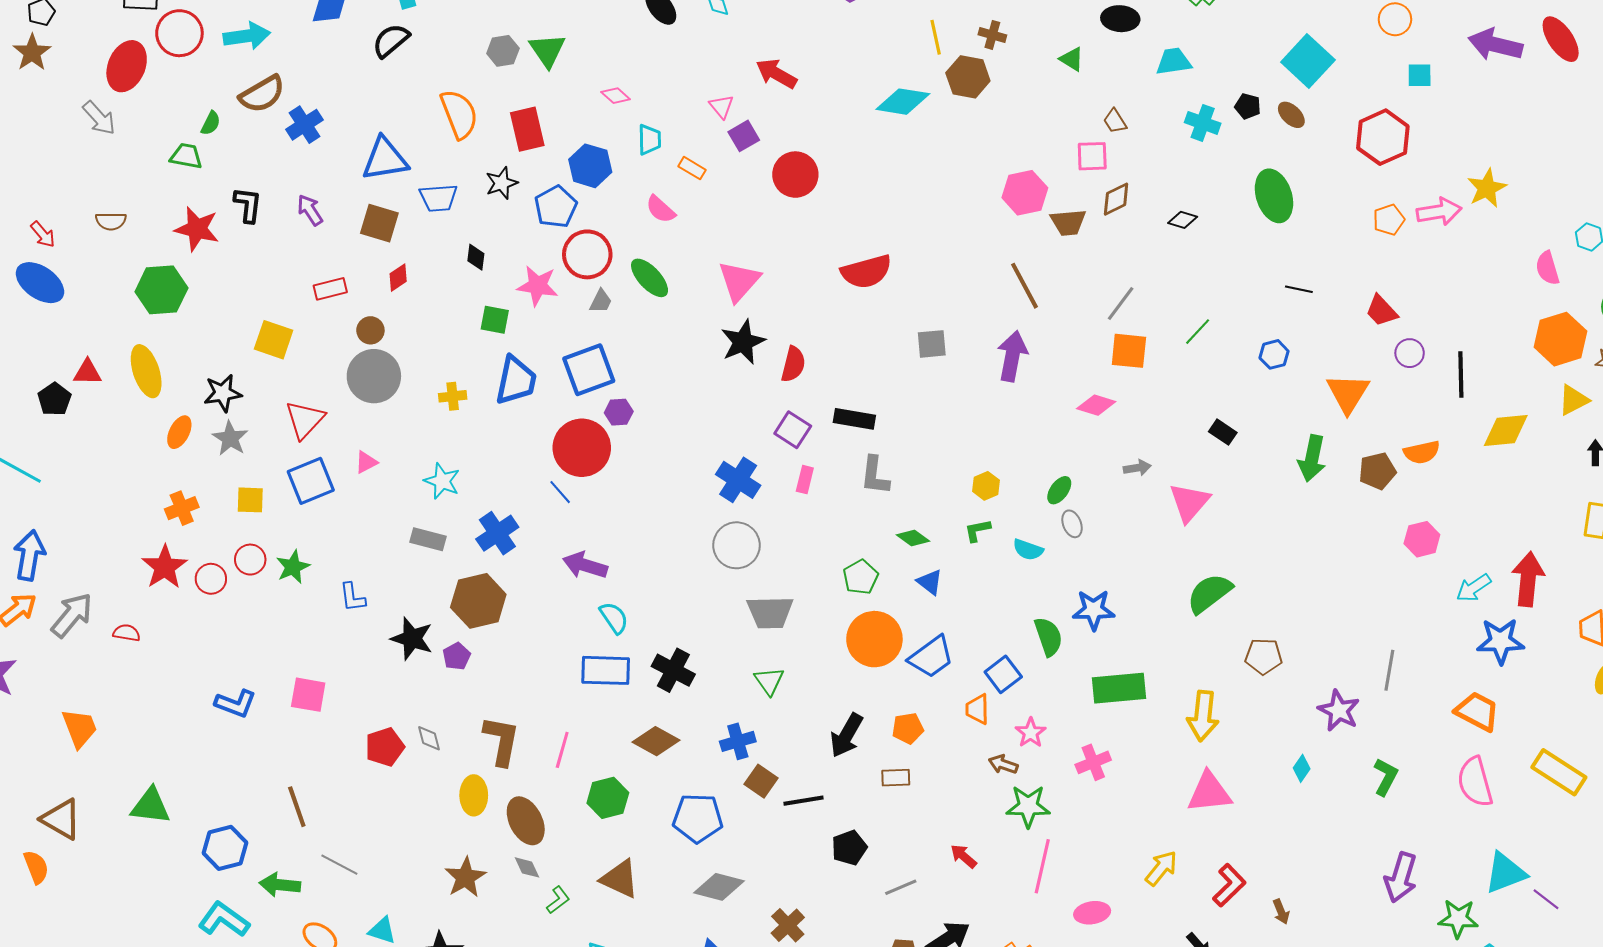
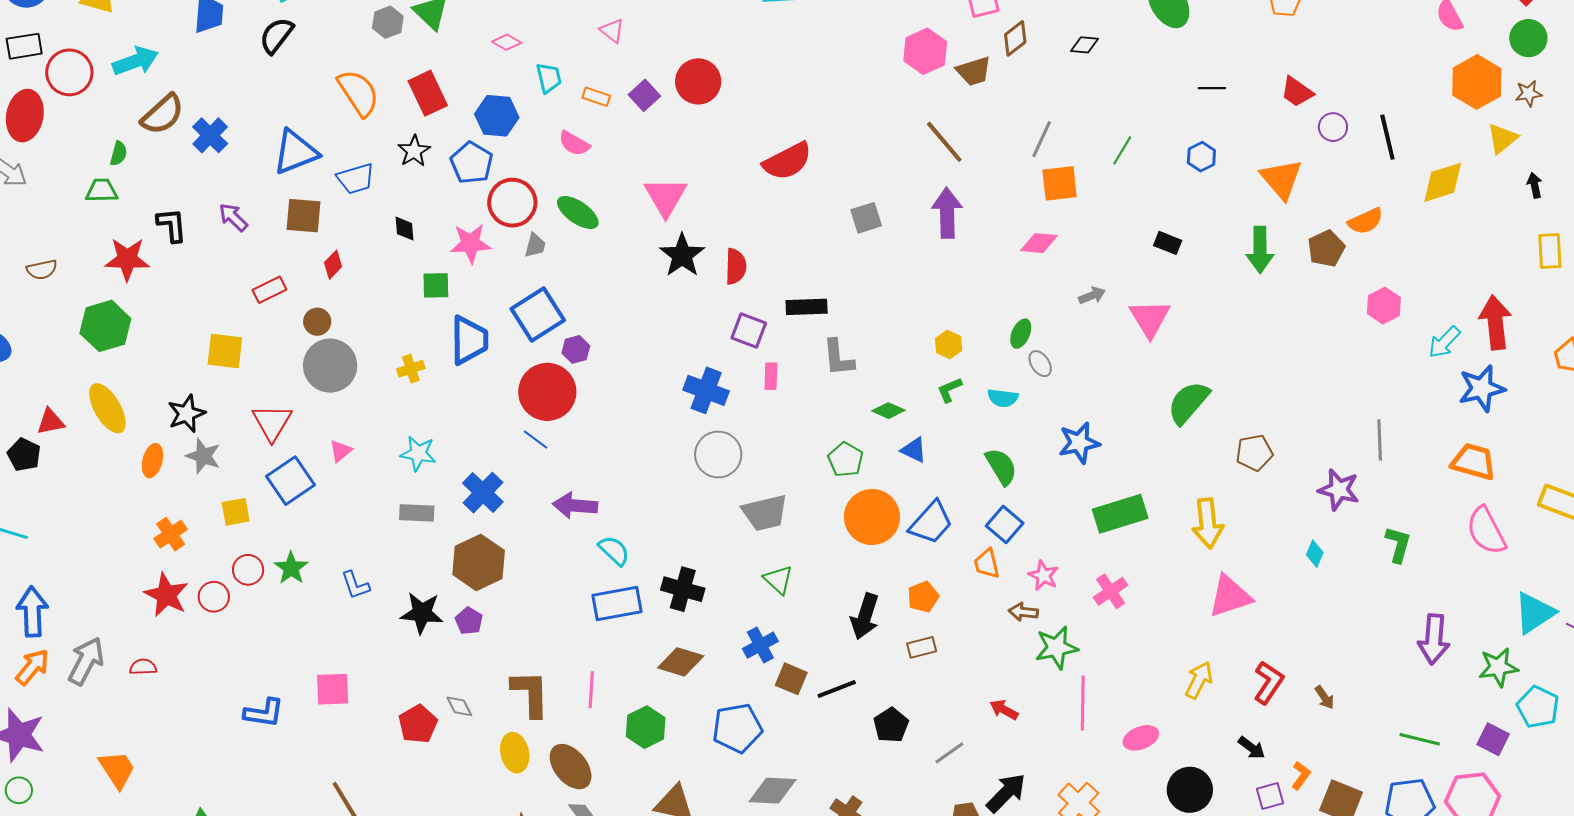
purple square: (744, 136) -> (644, 95), moved
green semicircle: (1048, 637) -> (1001, 467), moved

